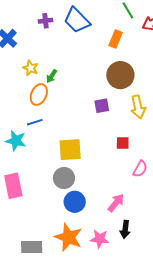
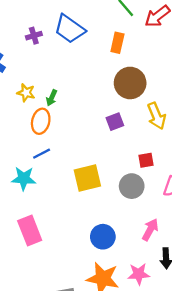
gray circle: (64, 178) -> (132, 186), moved

